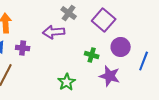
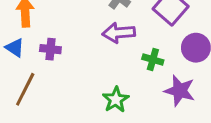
purple arrow: (54, 32) -> (119, 33), moved

